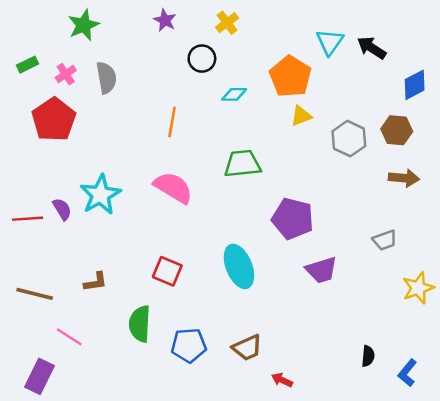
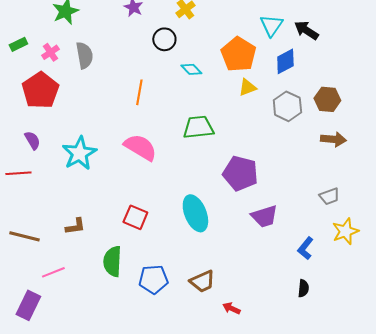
blue diamond: (415, 85) -> (285, 61), moved
cyan diamond: (234, 94) -> (191, 69), turned 45
purple semicircle: (62, 209) -> (32, 140), moved
gray trapezoid: (385, 240) -> (329, 196), moved
pink line: (69, 337) -> (53, 272), turned -55
blue L-shape: (407, 373) -> (305, 248), moved

